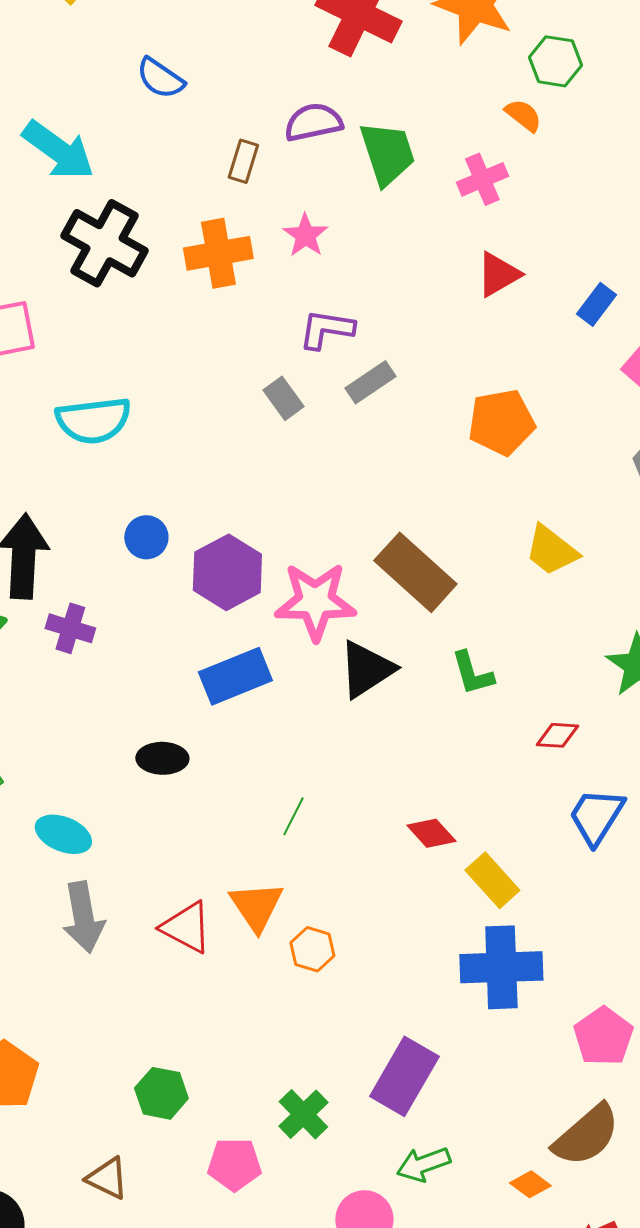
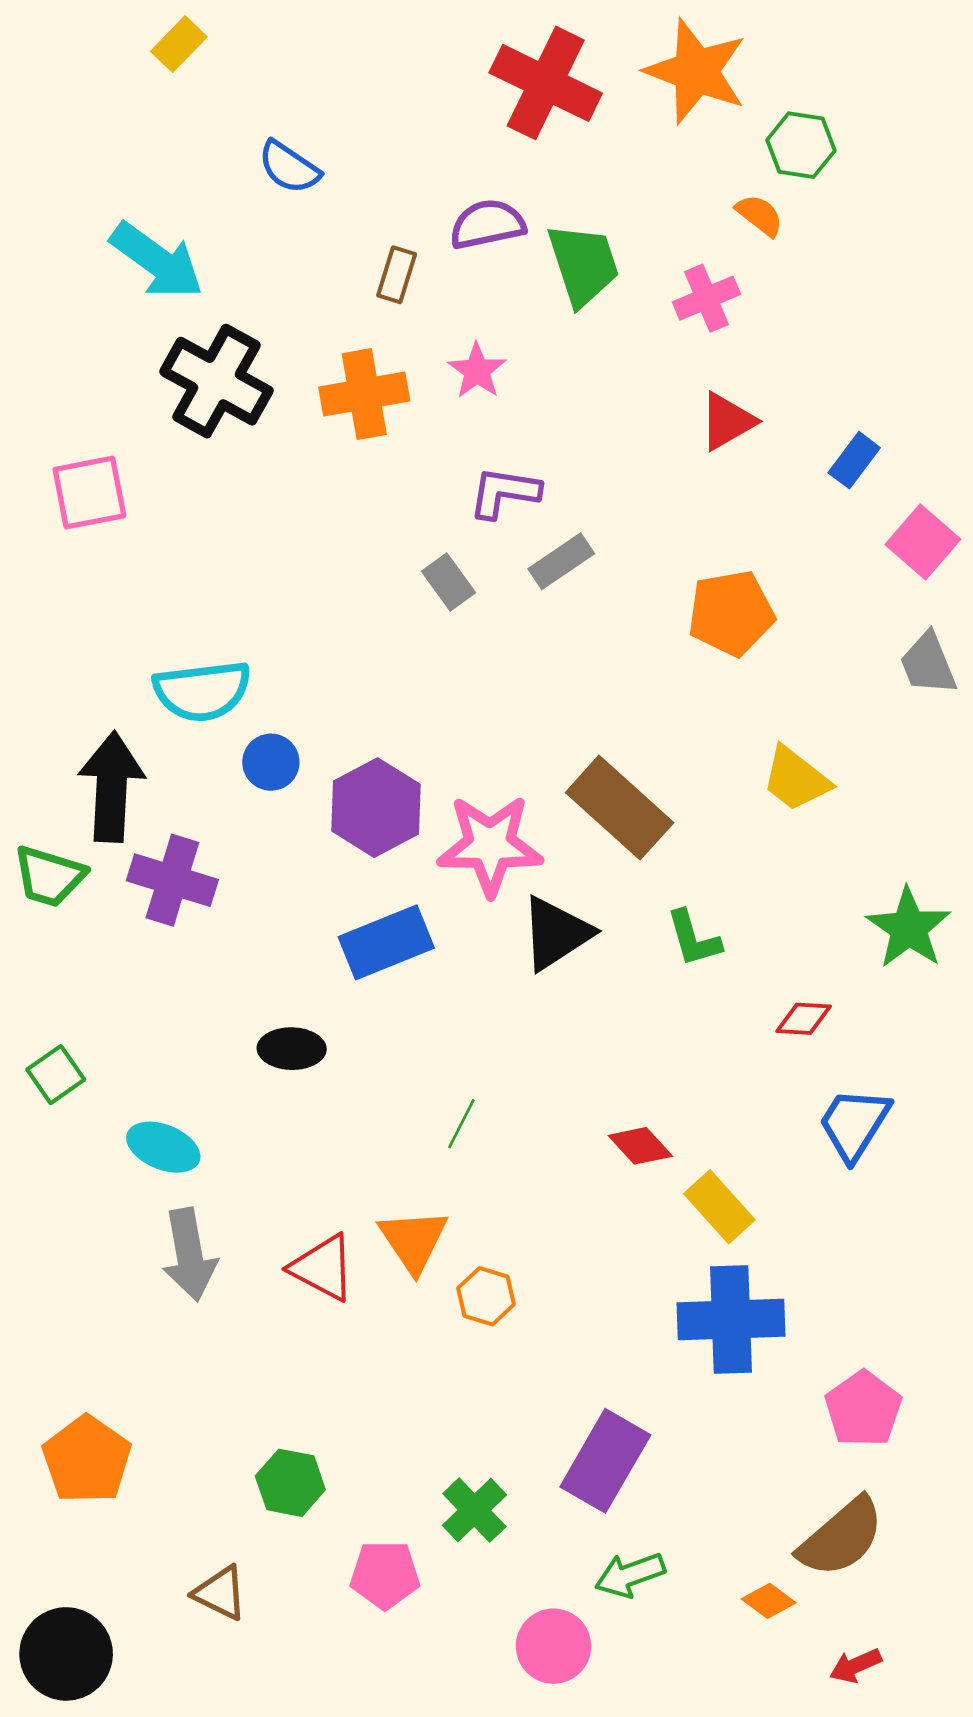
cyan semicircle: (93, 420) -> (202, 691), moved
purple cross: (70, 628) -> (172, 880), size x1.4

